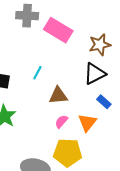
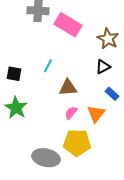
brown star: (100, 45) -> (108, 39), turned -30
black triangle: (95, 74) -> (103, 67), size x0.7

